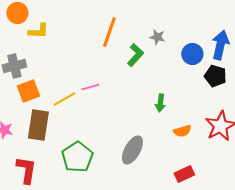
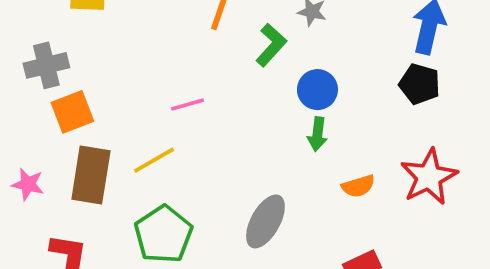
blue circle: (192, 54) -> (317, 90), moved
yellow line: (64, 99) -> (154, 160), moved

